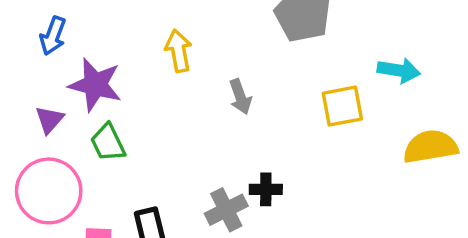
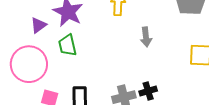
black cross: (266, 189) -> (148, 91), turned -30

